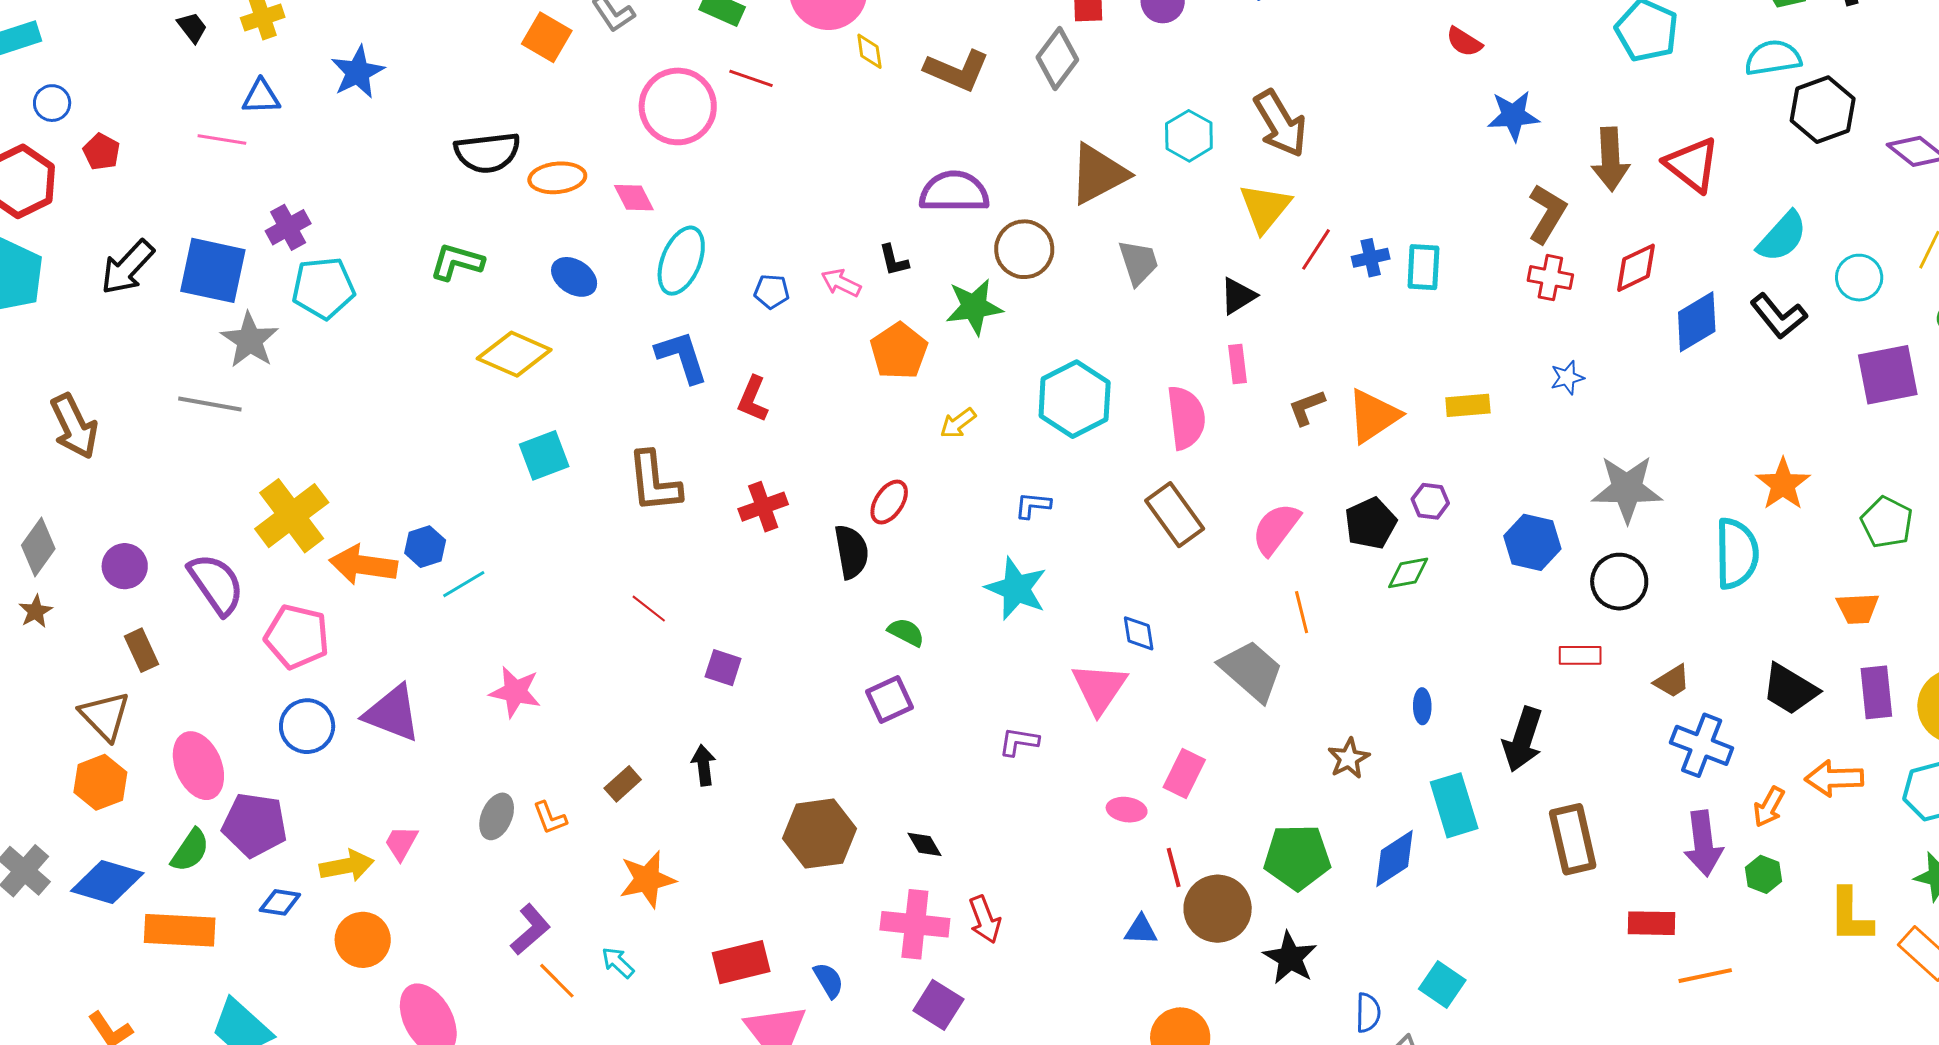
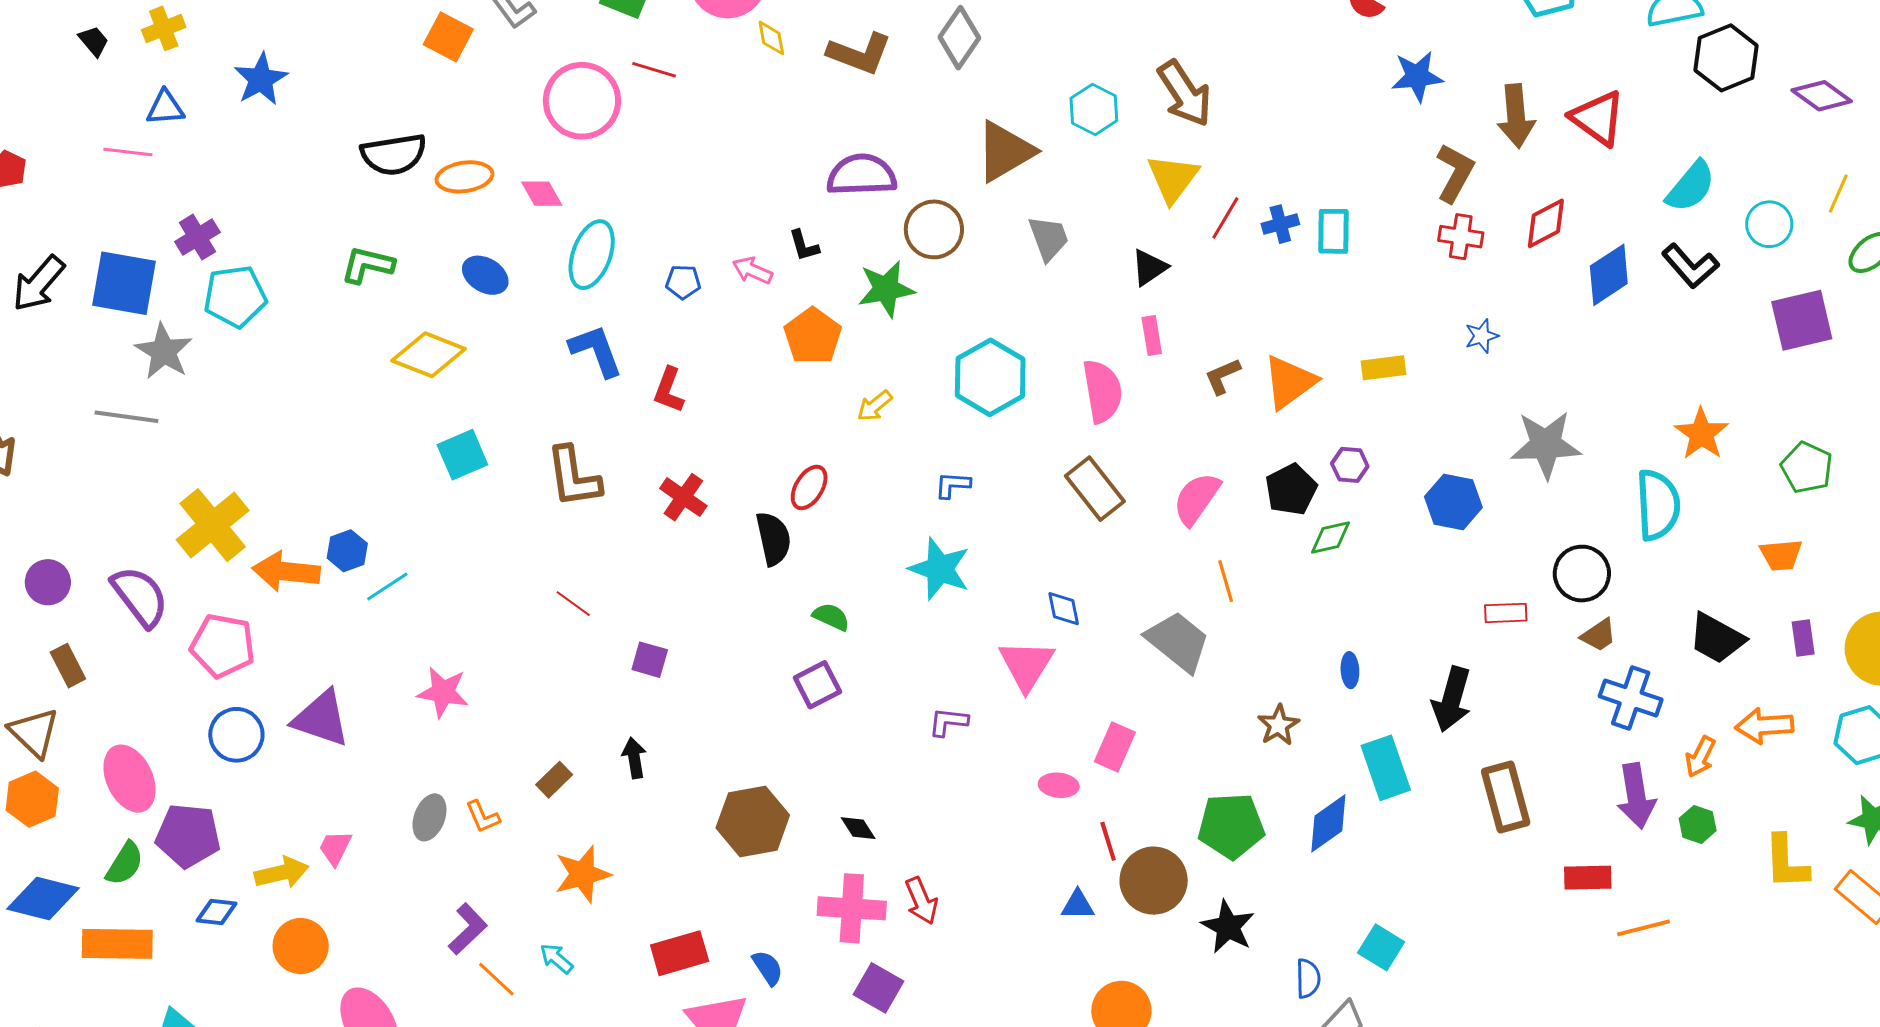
red cross: (763, 507) -> (683, 497), turned -33
black circle: (1619, 582) -> (1582, 574), moved
purple rectangle: (1876, 692) -> (1803, 638), size x0.7

